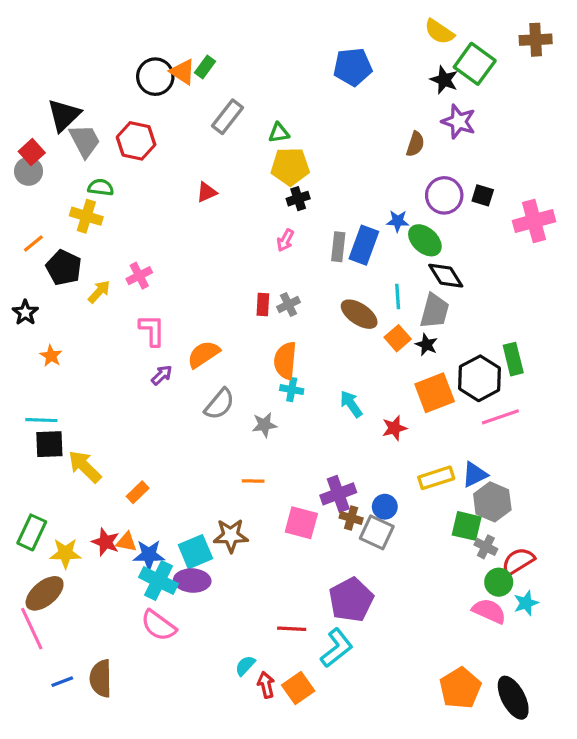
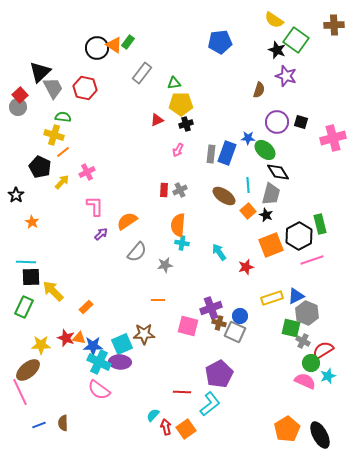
red triangle: (207, 192) -> (157, 120), moved
orange line: (33, 244) -> (63, 152), moved
green rectangle: (32, 532) -> (24, 307), moved
brown semicircle: (101, 678) -> (63, 423), size x0.7

